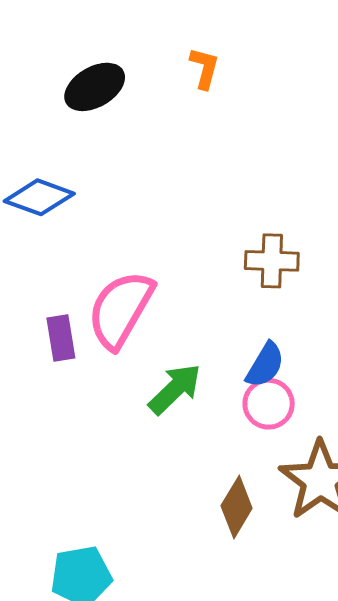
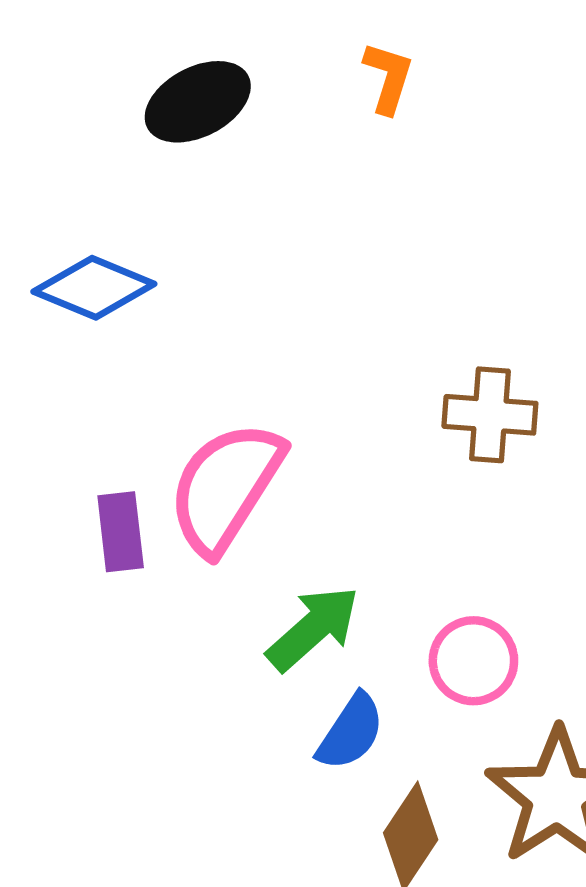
blue semicircle: (265, 365) -> (351, 732), moved

